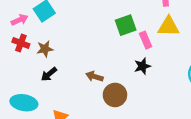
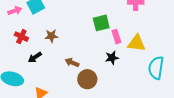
yellow triangle: (169, 26) -> (137, 43), moved
red cross: (21, 43) -> (21, 37), moved
brown star: (45, 49) -> (51, 36), moved

